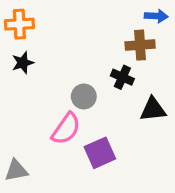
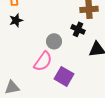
purple square: (100, 153) -> (64, 76), turned -36

